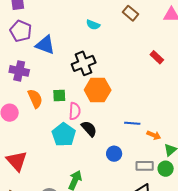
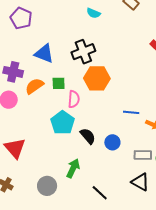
blue triangle: (45, 45) -> (44, 54), moved
purple cross: (19, 71) -> (13, 72), moved
orange semicircle: (35, 99) -> (34, 86), turned -102
black semicircle: (89, 129) -> (88, 136), moved

